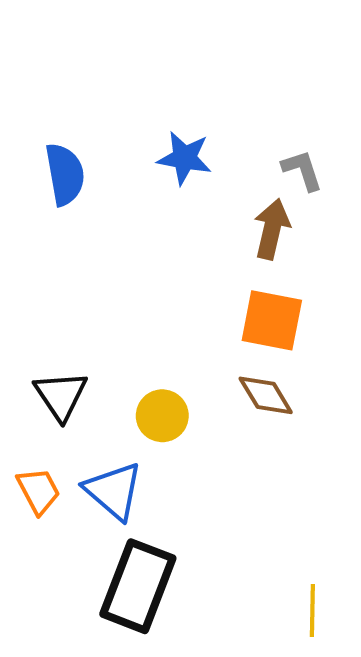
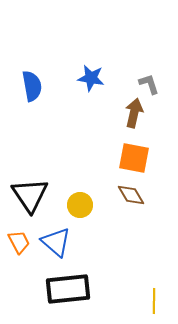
black triangle: (61, 395) -> (30, 195), size x1.4
black rectangle: (138, 586) -> (68, 289), turned 63

